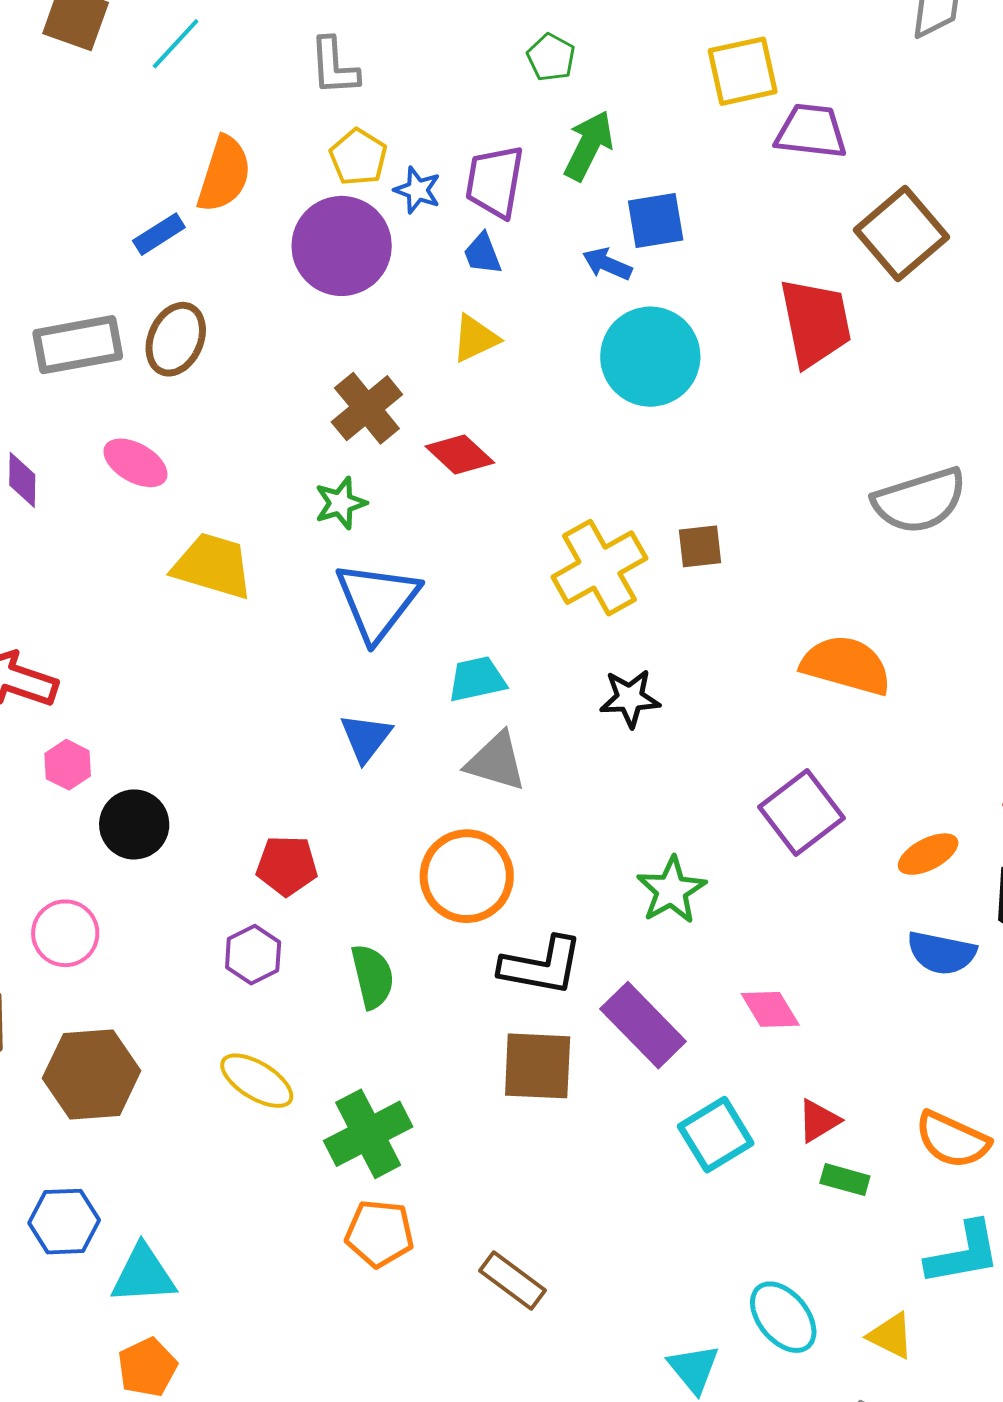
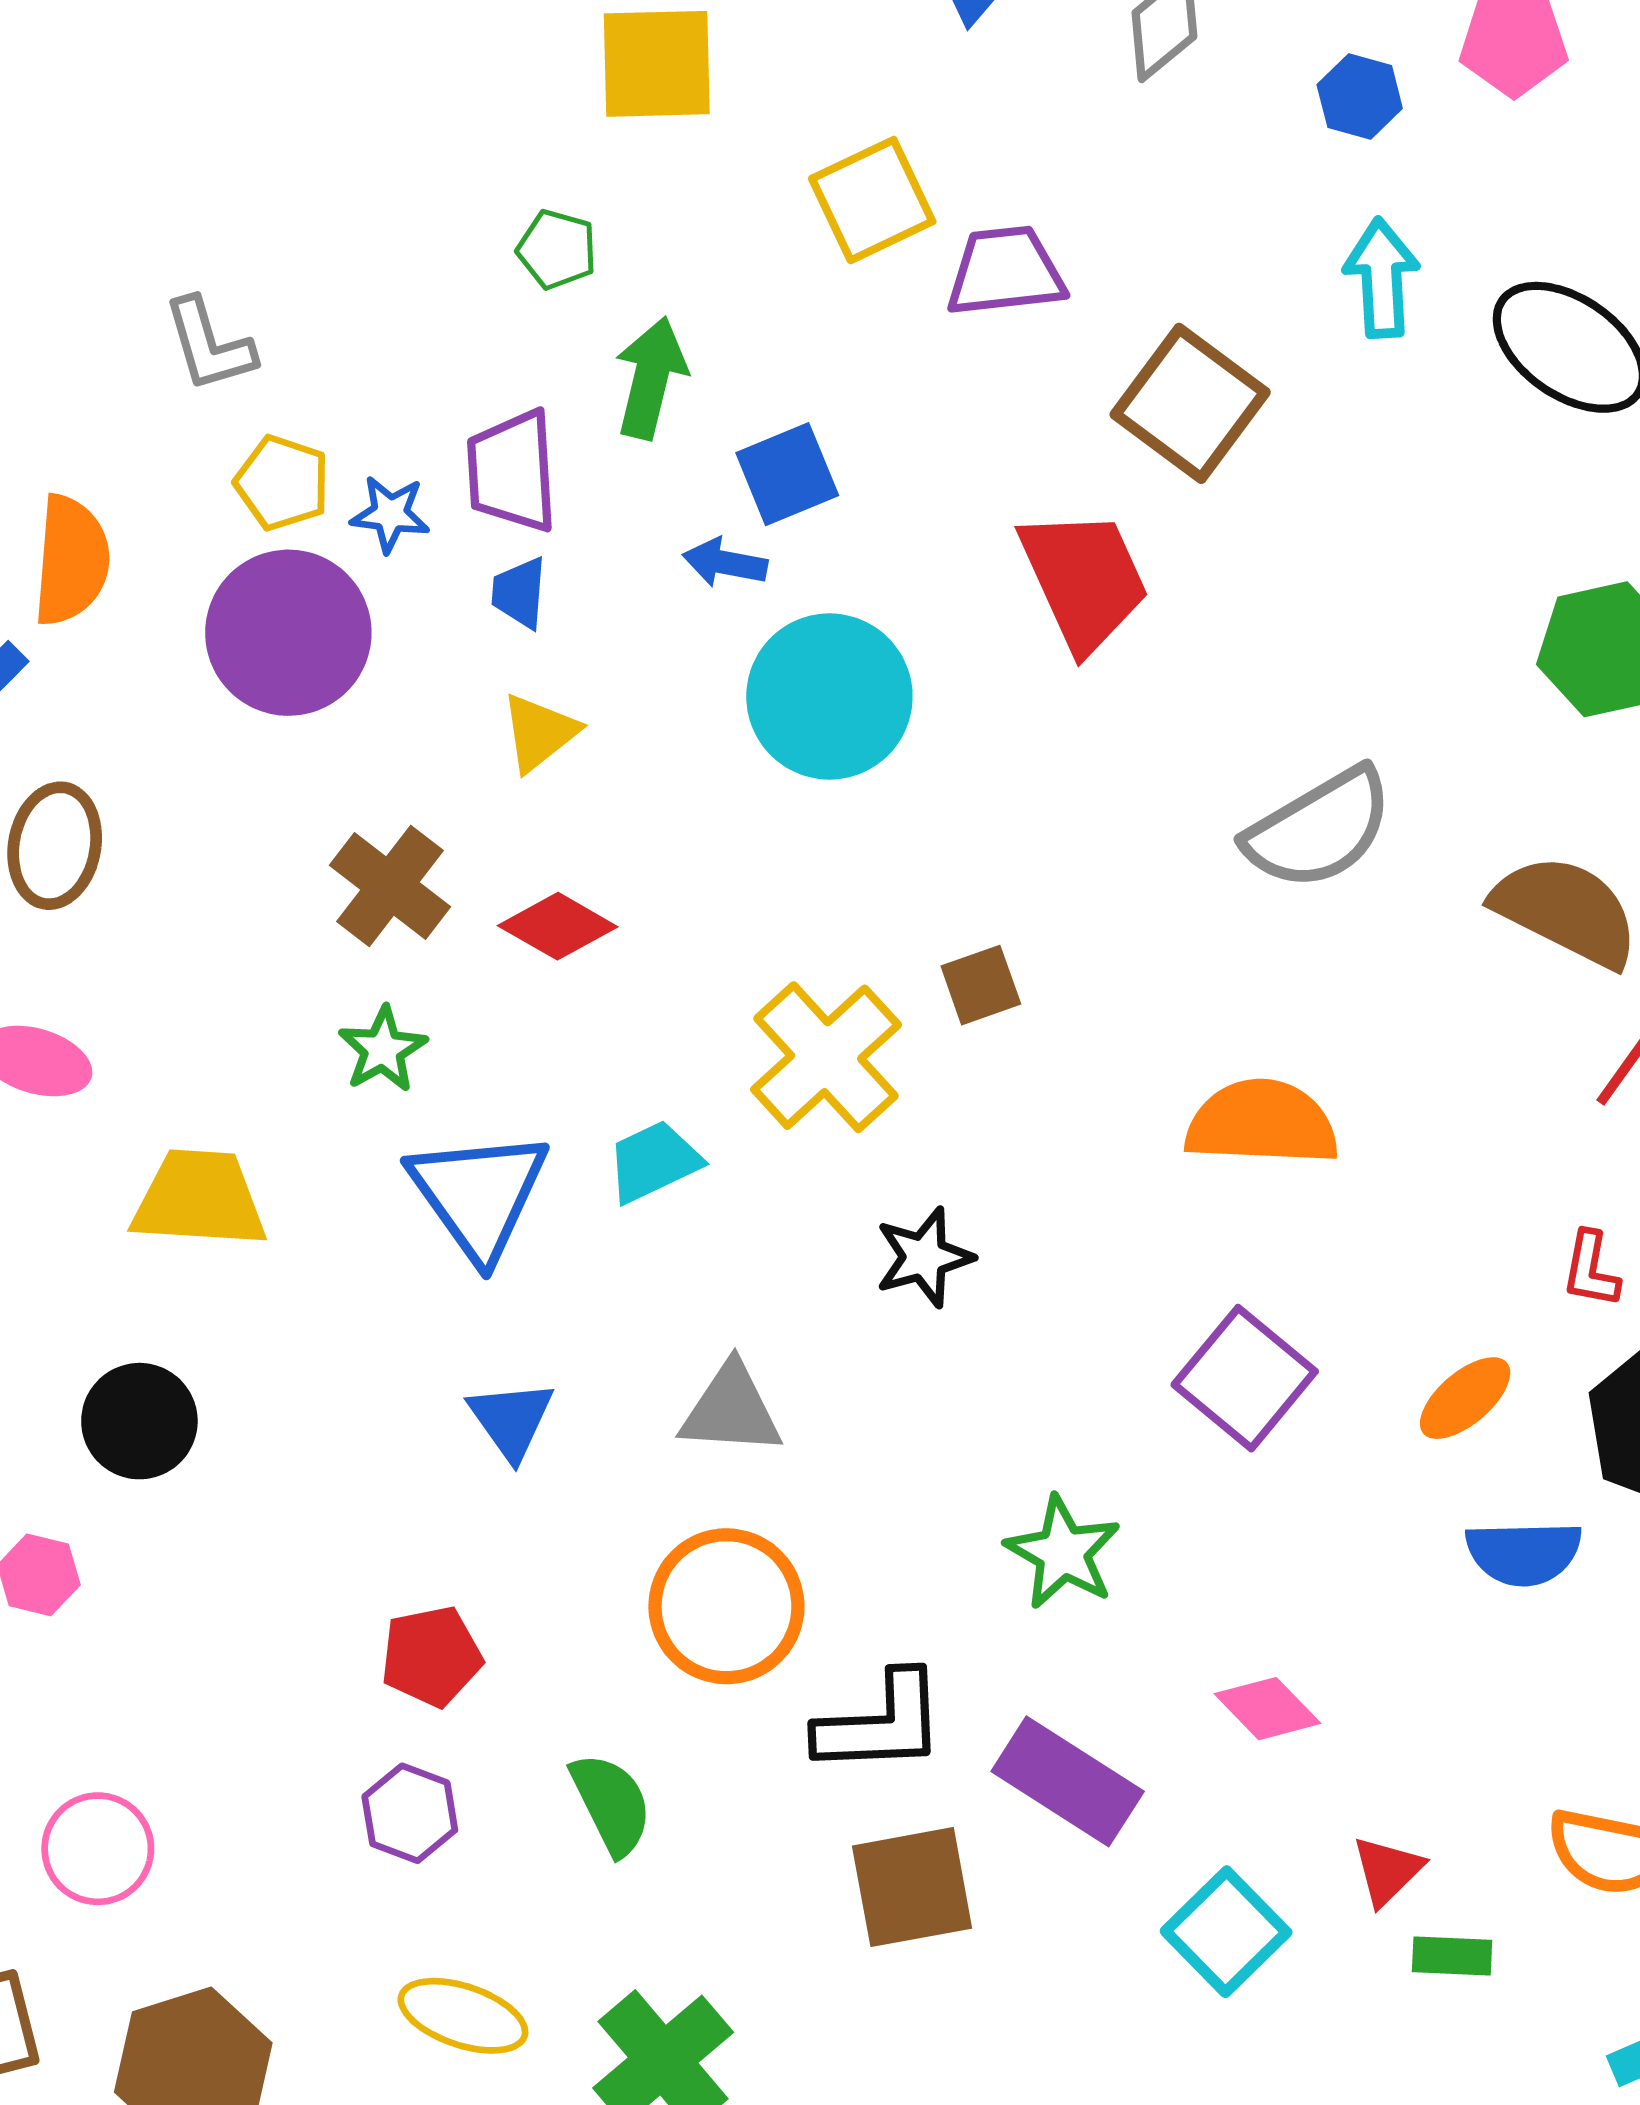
blue trapezoid: (483, 254) -> (519, 593), turned 39
cyan trapezoid: (477, 679) -> (654, 1162), moved
black circle: (134, 824) -> (139, 1421), moved

